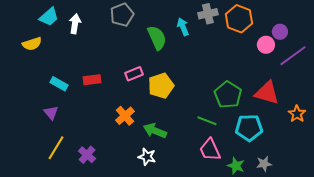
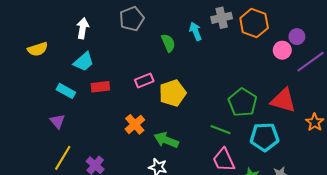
cyan trapezoid: (49, 17) -> (84, 62), moved
green semicircle: (157, 38) -> (168, 43), size x0.7

